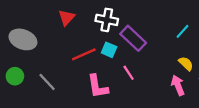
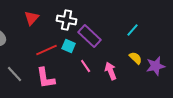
pink arrow: (178, 85) -> (111, 71), moved
pink L-shape: (98, 87) -> (46, 78), moved

